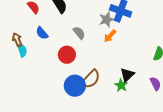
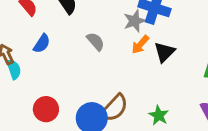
blue semicircle: (42, 33) -> (42, 44), turned -104
red circle: (67, 55) -> (46, 109), moved
black triangle: (127, 75) -> (164, 52), moved

